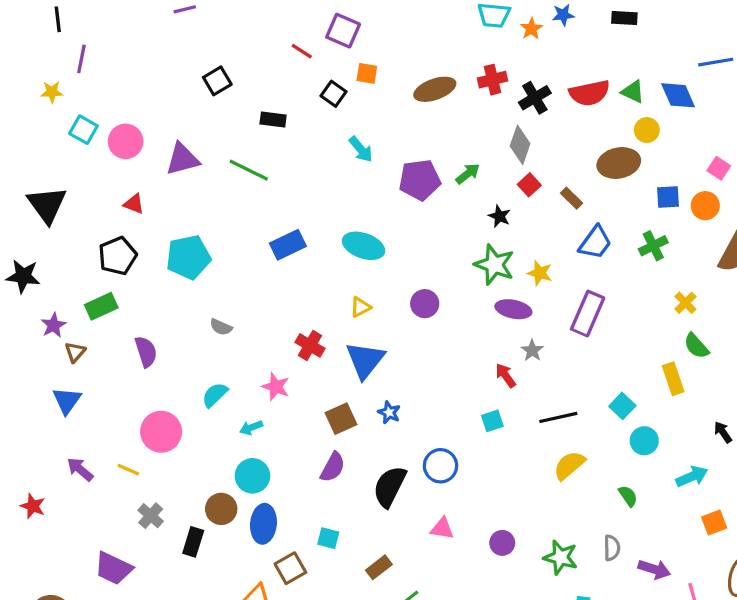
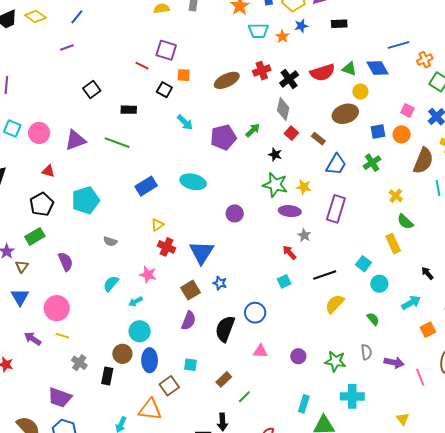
yellow triangle: (360, 307) -> (157, 225), moved
pink circle: (161, 432) -> (57, 308), moved

